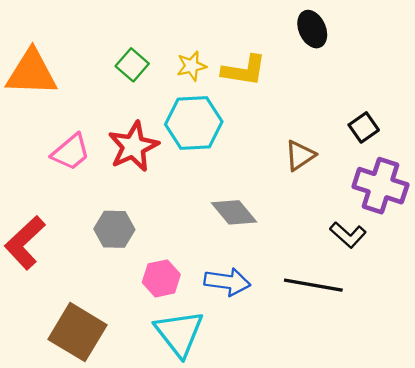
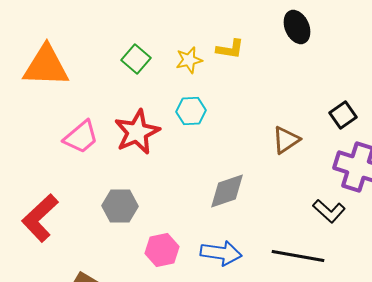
yellow L-shape: (244, 70) -> (230, 49), moved, size x0.7
cyan hexagon: (194, 123) -> (191, 111), size x0.6
gray diamond: (234, 212) -> (227, 191), turned -69

